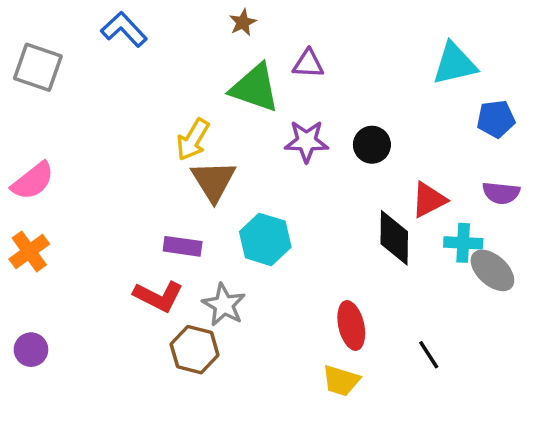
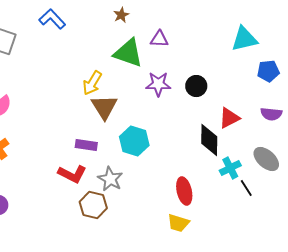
cyan cross: (463, 243) -> (230, 168), moved, turned -30
black line: (429, 355) -> (246, 188), moved

